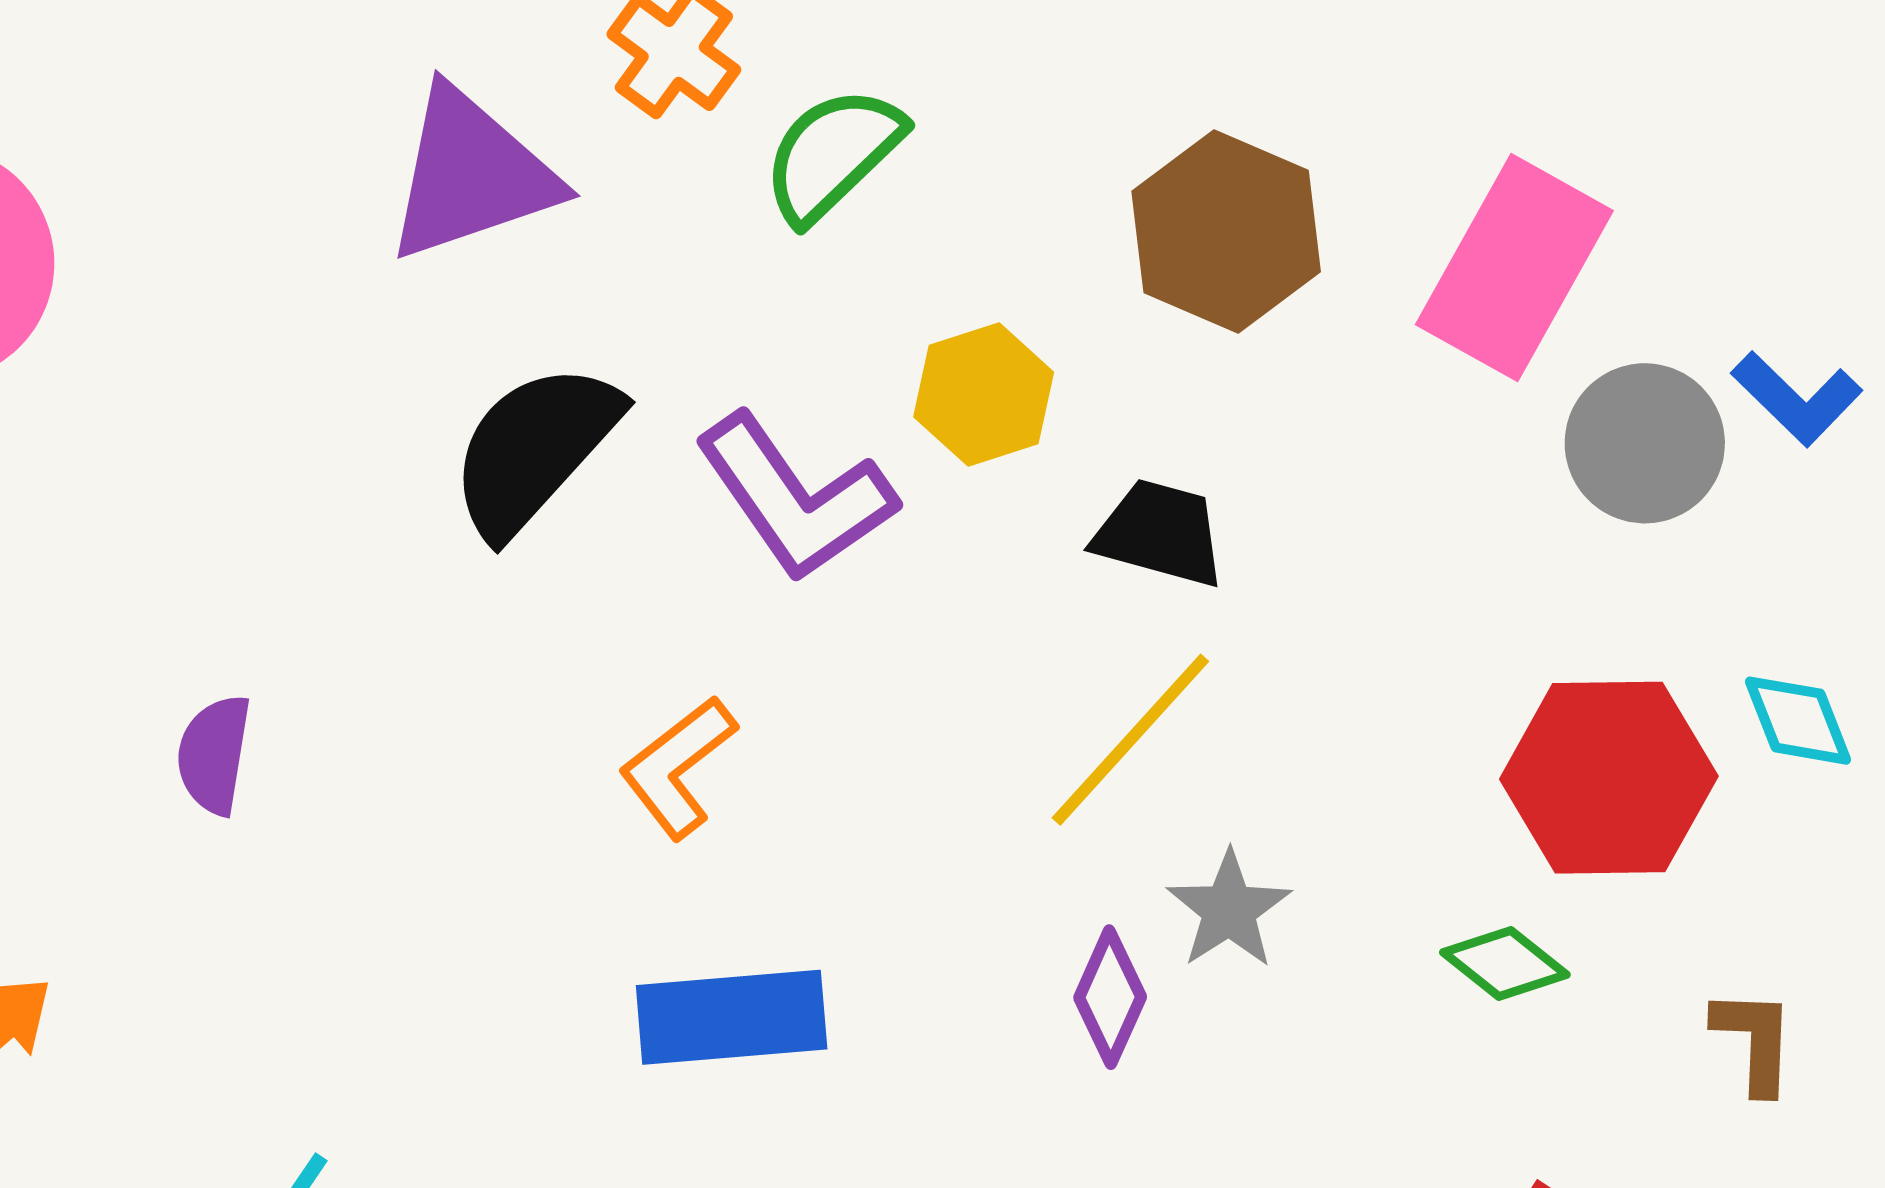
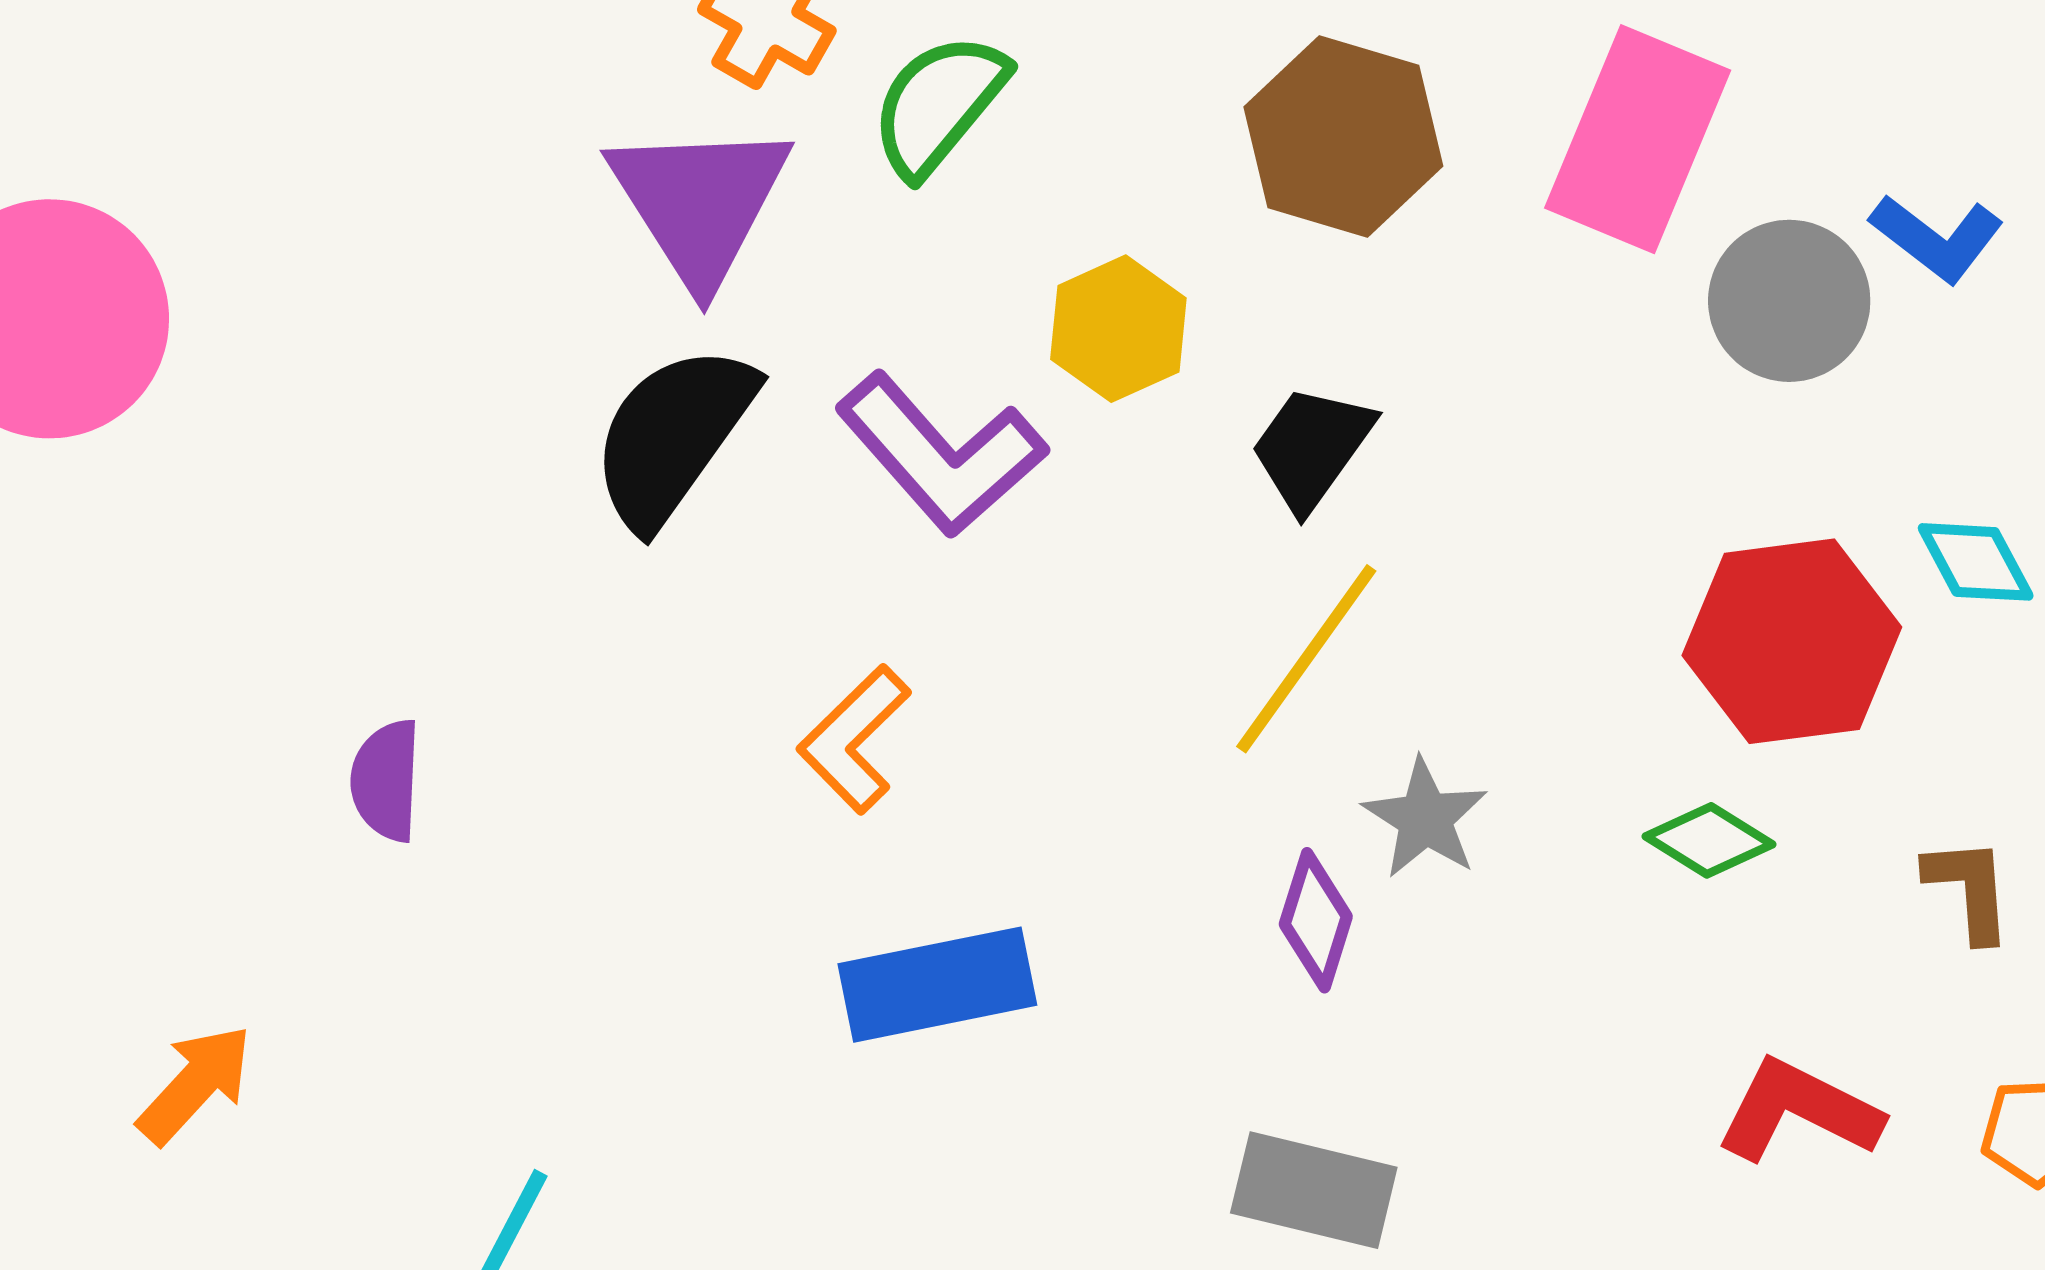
purple triangle: (471, 175) -> (700, 202), moved, turned -37
black trapezoid: (1160, 533) -> (1312, 448), turned -63

